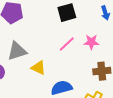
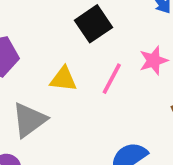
yellow triangle: (38, 68) -> (63, 79), moved

